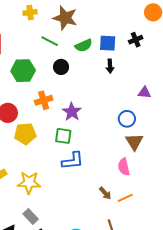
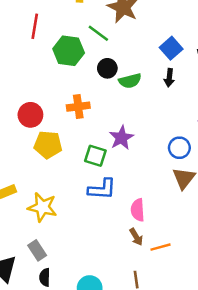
blue square: (108, 43) -> (171, 48), turned 36
green semicircle: (84, 46) -> (130, 81), moved
green hexagon: (23, 71) -> (69, 51), moved
purple star: (72, 112) -> (121, 138), moved
pink semicircle: (124, 167) -> (138, 210), moved

